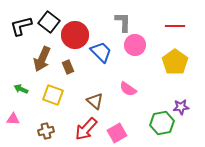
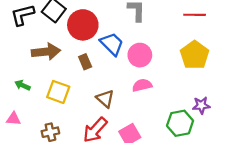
pink circle: (135, 45) -> (140, 55), moved
brown arrow: (42, 59) -> (46, 52), turned -120
brown rectangle: (68, 67) -> (85, 62), moved
pink semicircle: (128, 89) -> (142, 85), turned 132

